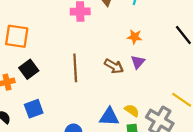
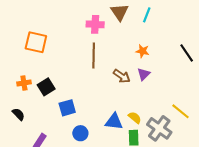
brown line: (75, 68) -> (94, 55), moved
black square: (29, 69) -> (46, 87), moved
blue square: (34, 109) -> (67, 108), moved

